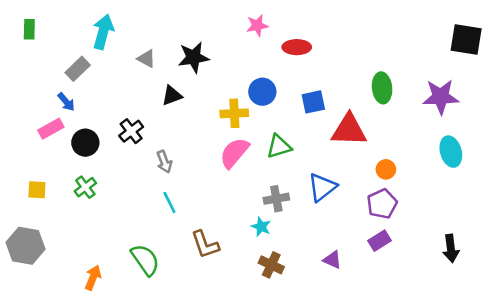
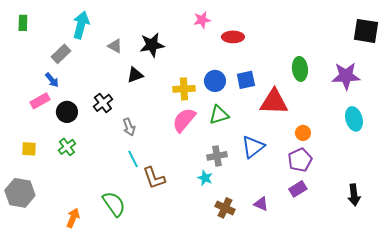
blue circle: (262, 92) -> (215, 81), moved
brown L-shape: (205, 245) -> (154, 178), moved
brown cross: (271, 265) -> (225, 208), moved

